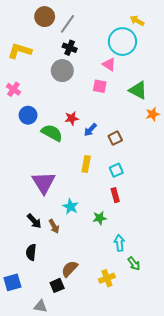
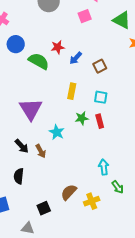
pink square: (100, 86) -> (85, 16), turned -32
cyan square: (116, 170) -> (101, 97), turned 32
green star: (100, 218) -> (82, 118), moved
brown semicircle: (70, 269) -> (69, 192), moved

